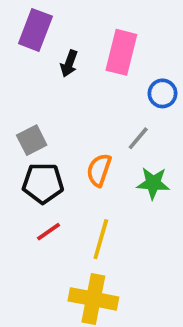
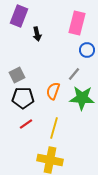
pink rectangle: (121, 52) -> (77, 23), moved
black arrow: (69, 64) -> (37, 34), turned -32
green star: (153, 183) -> (82, 98), size x1.4

